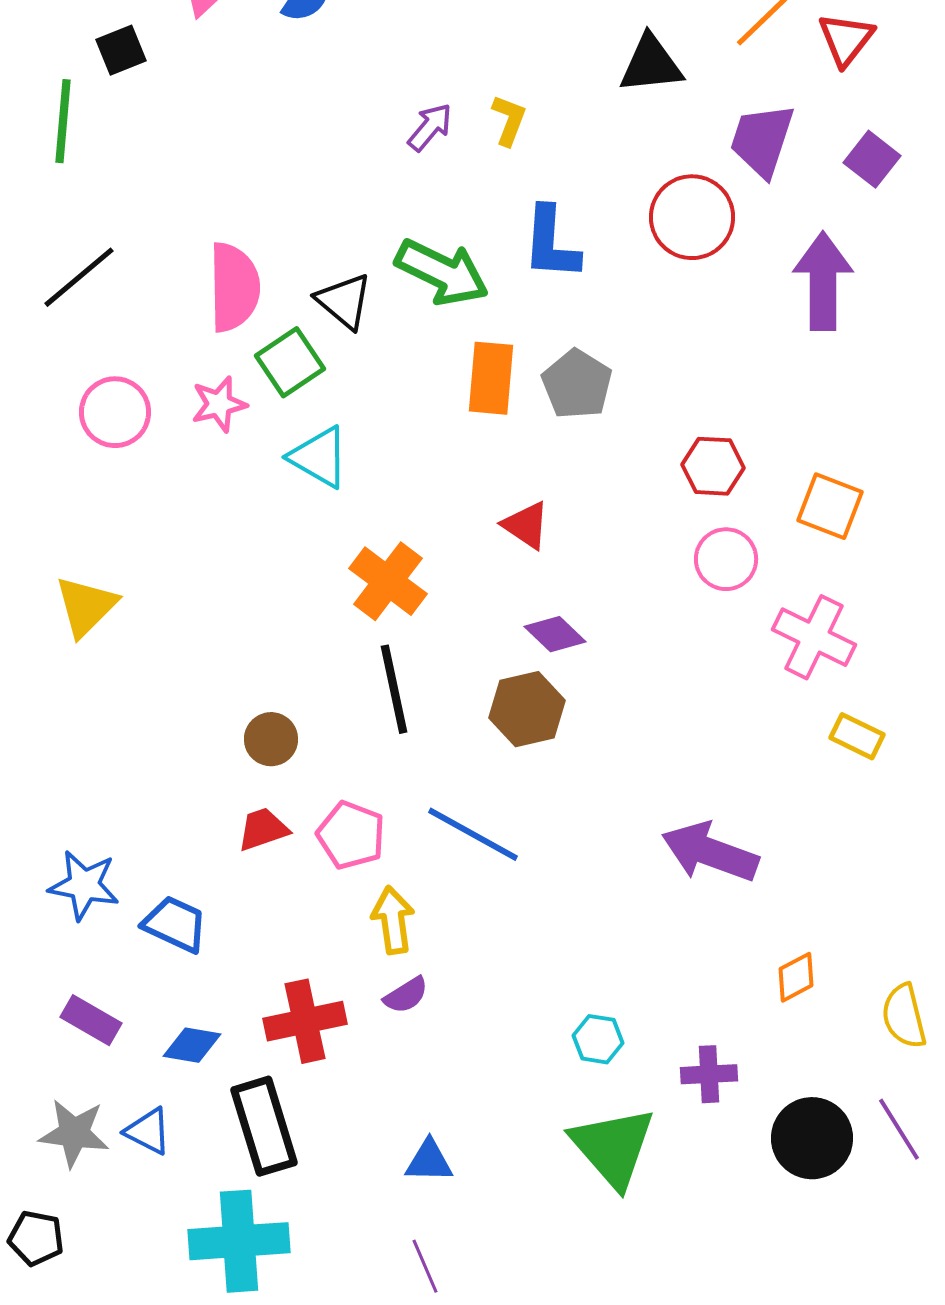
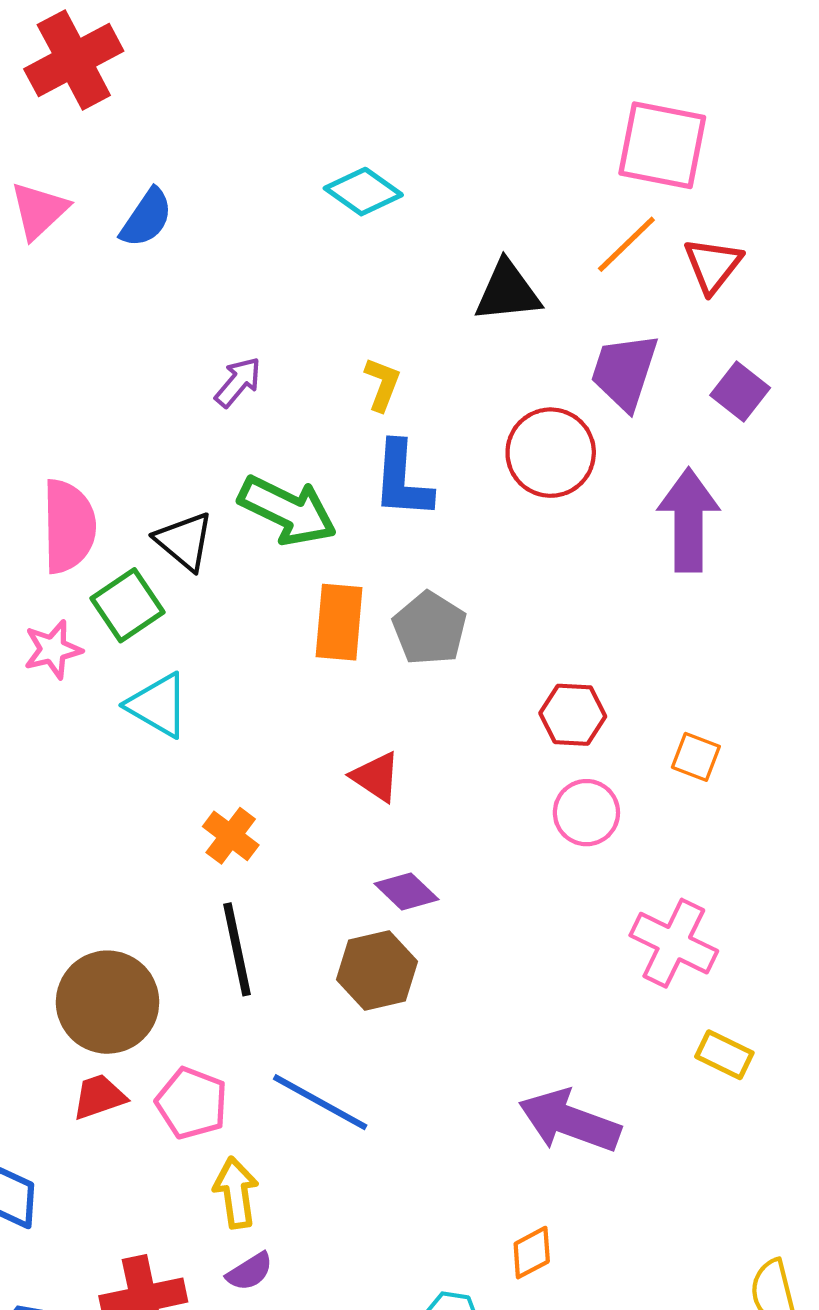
yellow L-shape: (509, 120) -> (382, 384), moved
purple arrow: (430, 127) -> (238, 382), moved
orange square: (830, 506) -> (696, 757), size x0.7
orange cross: (388, 581) -> (231, 836), size x0.7
pink cross: (814, 637) -> (674, 943), moved
yellow rectangle: (857, 736) -> (724, 1055), moved
brown circle: (271, 739) -> (108, 1002), size x1.8
orange diamond: (796, 977) -> (532, 1253), moved

